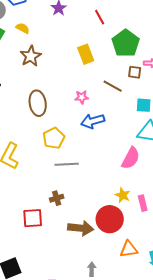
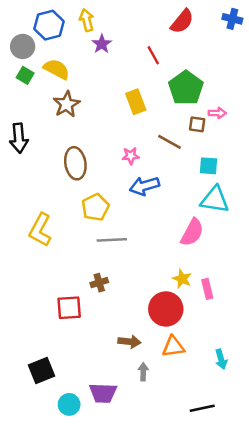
yellow semicircle: (23, 28) -> (57, 69), size x1.5
brown arrow: (81, 228) -> (129, 342), moved, size x0.7
orange triangle: (129, 249) -> (173, 347), moved

